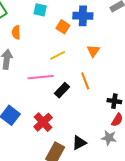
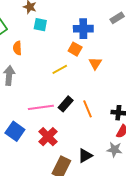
orange square: (63, 27) -> (75, 49), moved
pink line: (41, 77) -> (41, 107), moved
orange line: (85, 81) -> (88, 109), moved

